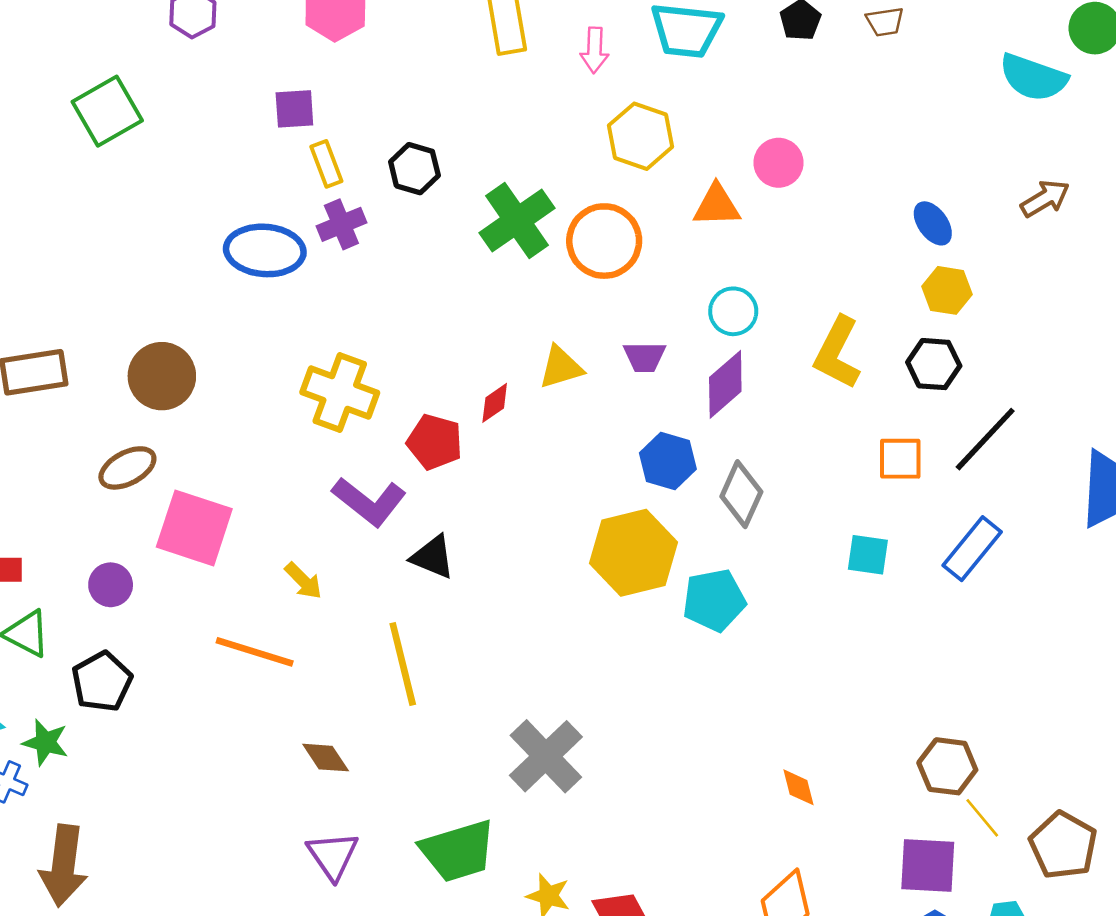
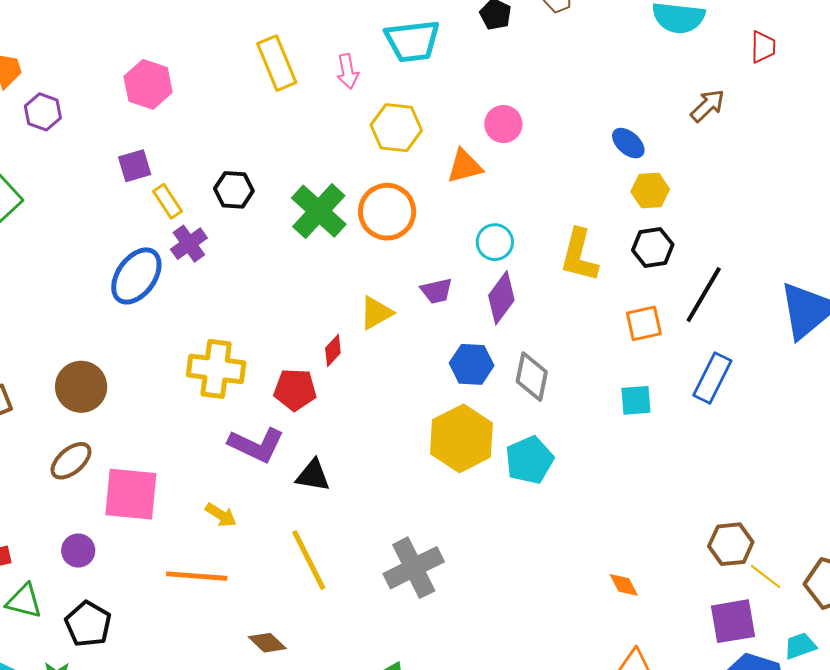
blue ellipse: (265, 250) -> (136, 276), turned -46
gray cross: (546, 756) -> (414, 568), moved, turned 30

